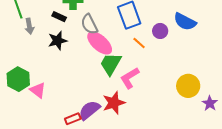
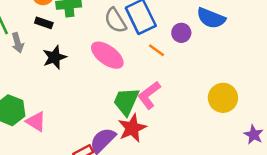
black rectangle: (59, 17) -> (44, 23), moved
gray semicircle: (89, 24) -> (115, 20), moved
green trapezoid: (111, 64) -> (126, 101), moved
purple star: (210, 103) -> (254, 135), moved

